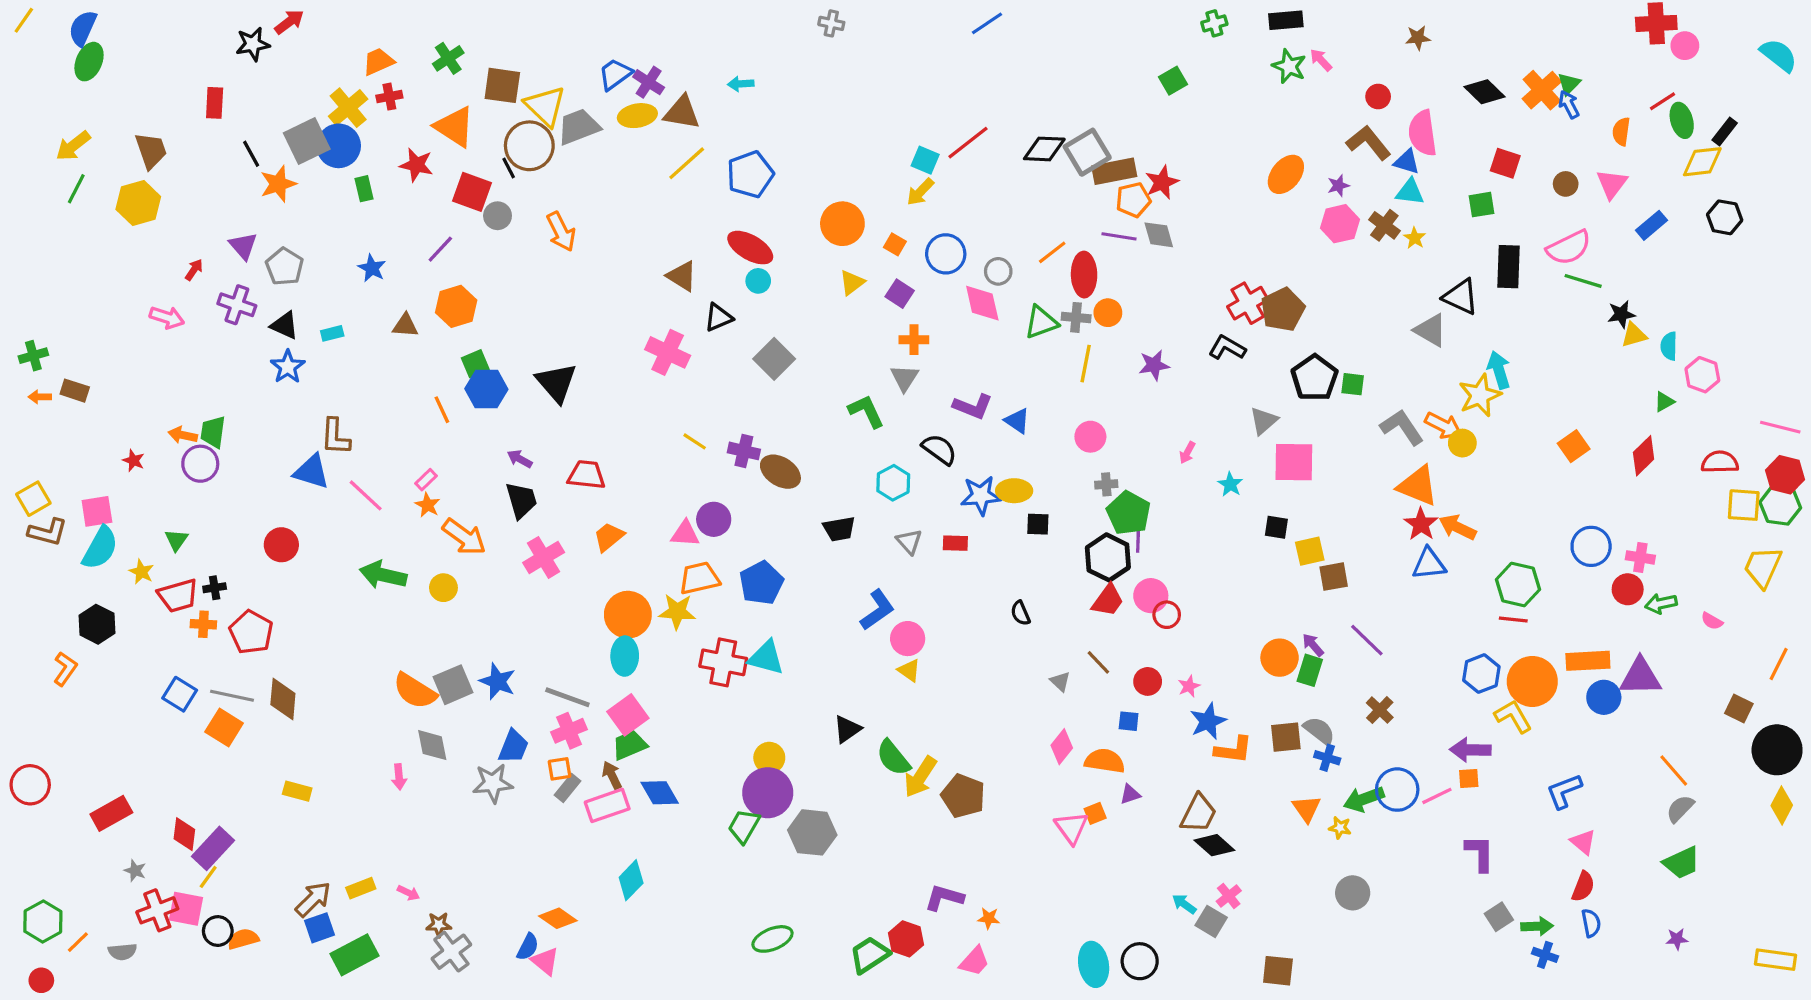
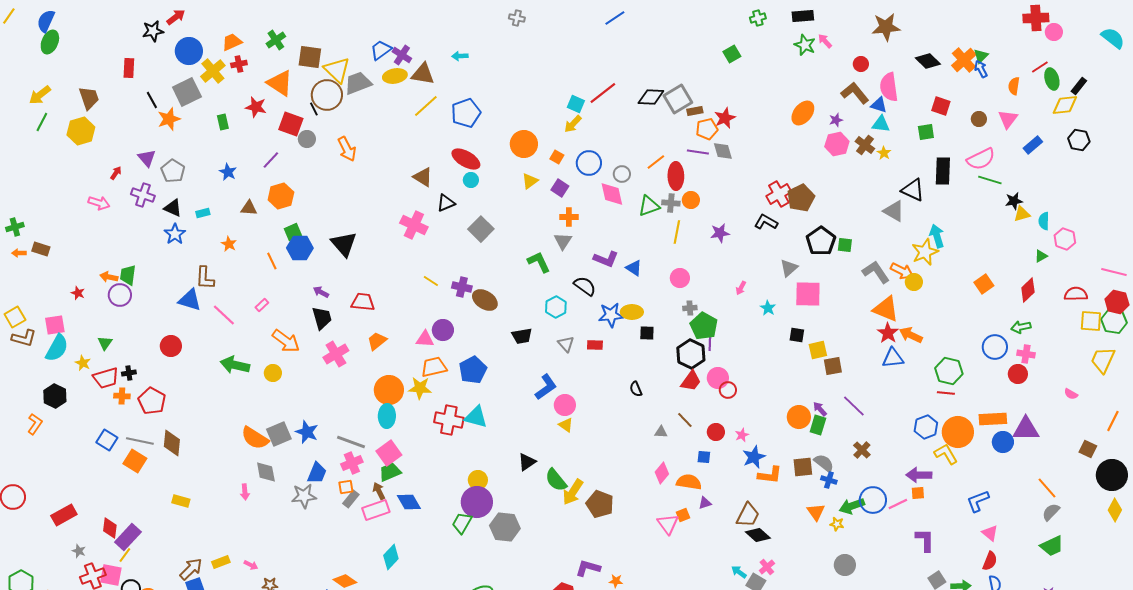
brown star: (1418, 38) -> (886, 27), size x1.8
blue circle: (339, 146) -> (189, 51), moved
brown rectangle: (1114, 171) -> (695, 111), size x0.6
orange star: (428, 505) -> (229, 244), moved
green arrow: (1661, 604) -> (1021, 327), moved
gray triangle: (1060, 681) -> (661, 432), turned -40

